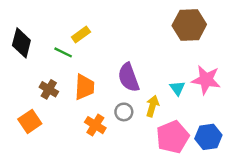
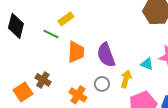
orange trapezoid: (85, 87) -> (76, 52), moved
cyan triangle: (177, 88) -> (147, 64), turned -32
brown cross: (49, 89) -> (43, 80), moved

